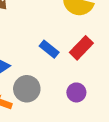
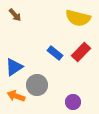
purple circle: (76, 92) -> (73, 102), moved

